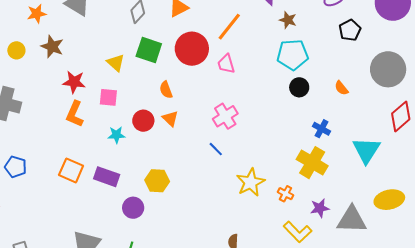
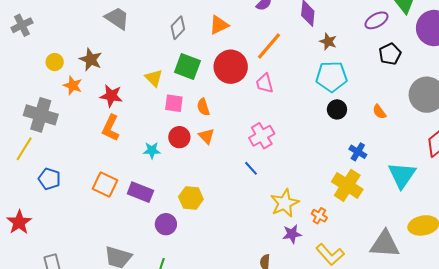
orange star: (37, 14) -> (73, 85), moved, turned 30
pink square: (108, 97) -> (174, 103), moved
purple star: (320, 208) -> (292, 234), moved

